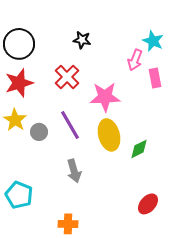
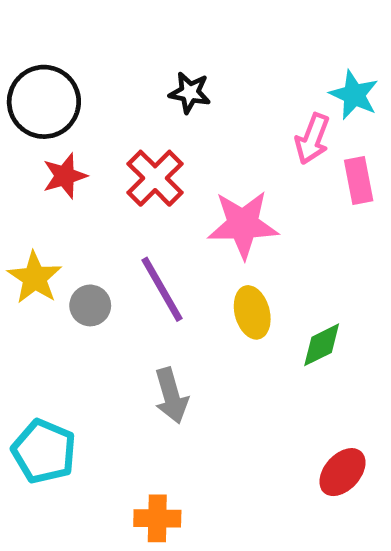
red star: (19, 83) -> (65, 176), moved, size x0.7
yellow ellipse: (109, 135) -> (252, 312), size x0.7

